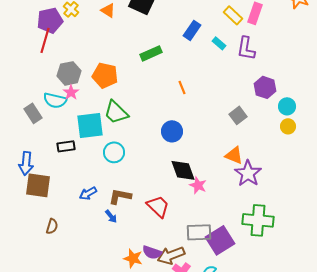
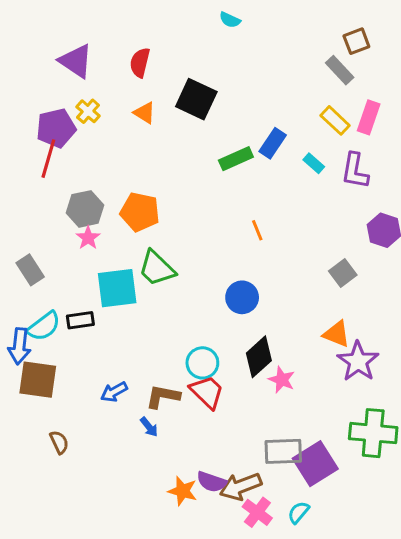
green rectangle: (151, 53) -> (236, 159), moved
cyan semicircle: (55, 100) -> (44, 326), moved, turned -50
cyan circle: (114, 152) -> (202, 363), moved
black diamond: (183, 170) -> (259, 357), turned 68
red trapezoid: (158, 206) -> (207, 392), moved
brown semicircle: (52, 226) -> (59, 442), turned -42

